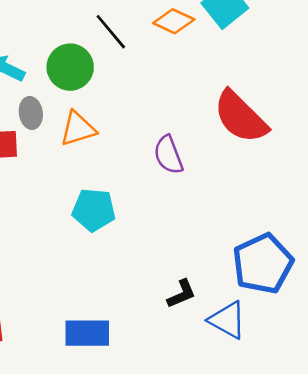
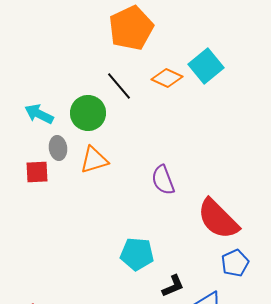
red semicircle: (240, 117) -> (218, 219), moved
cyan pentagon: (94, 210) -> (137, 254), moved
blue pentagon: (263, 264) -> (235, 263), size x0.6

